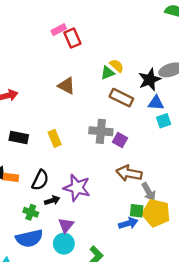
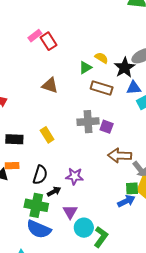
yellow semicircle: (117, 66) -> (101, 58), moved
orange rectangle: (11, 177) -> (12, 166), moved
purple star: (77, 188) -> (75, 176), size x0.7
green cross: (31, 212) -> (36, 205), size x1.6
blue semicircle: (29, 238) -> (39, 229), turned 45
cyan circle: (64, 244) -> (84, 228), moved

